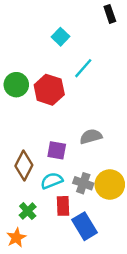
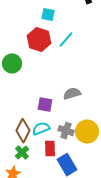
cyan square: (61, 37) -> (48, 15), turned -32
green circle: (16, 85) -> (12, 64), moved
red hexagon: (49, 90) -> (39, 40), moved
brown diamond: (24, 166) -> (23, 131), moved

